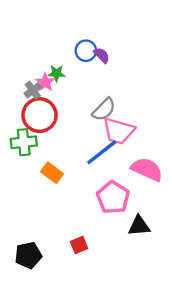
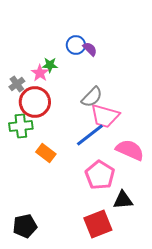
gray cross: (33, 90) -> (17, 84), moved
red square: (79, 245) -> (98, 224), moved, size x1.8

